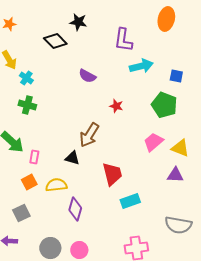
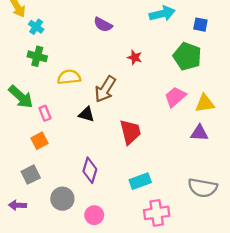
yellow triangle: (180, 148) -> (205, 103), turned -30
pink rectangle: (34, 157) -> (45, 113), turned -32
yellow semicircle: (56, 185) -> (69, 77), moved
cyan rectangle: (130, 201) -> (140, 181), moved
gray circle: (50, 248) -> (62, 199), moved

